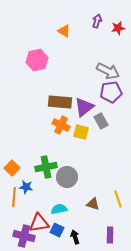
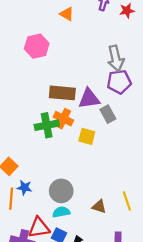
gray arrow: (108, 71) -> (116, 58), turned 50
purple triangle: (84, 107) -> (89, 99), turned 30
yellow square: (81, 132) -> (87, 136), moved
green cross: (46, 167) -> (47, 125), moved
gray circle: (67, 177) -> (61, 191), moved

